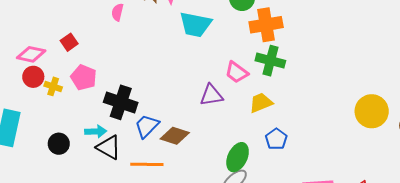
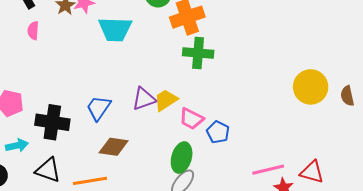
pink trapezoid: (237, 72) -> (191, 119), moved
yellow trapezoid: (261, 103) -> (166, 100), moved
blue trapezoid: (147, 126) -> (99, 108), moved
cyan arrow: (96, 131) -> (17, 145), moved

